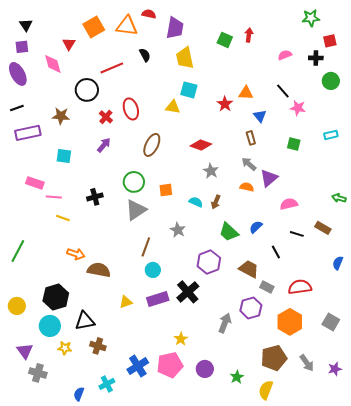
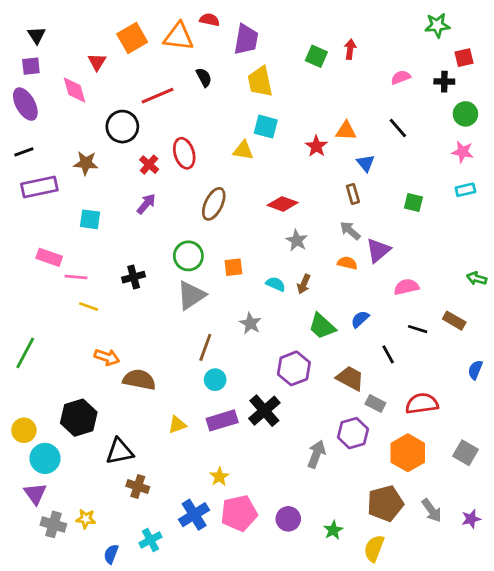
pink star: (298, 108) -> (463, 152), moved
cyan circle: (50, 326) -> (45, 458), moved
yellow star: (181, 339) -> (219, 477), moved
yellow star: (65, 348) -> (86, 519), moved

